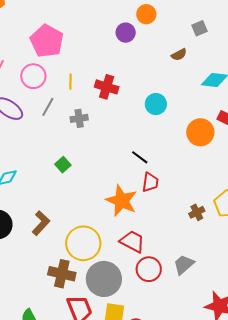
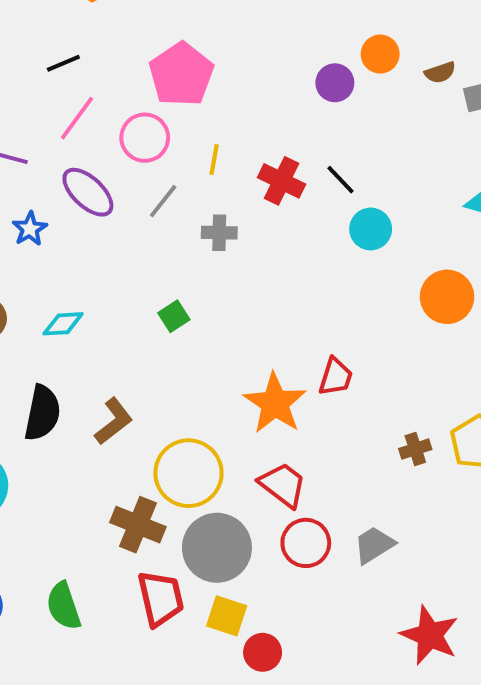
brown semicircle: (179, 55) -> (440, 72), moved
black line: (140, 157) -> (341, 180), moved

